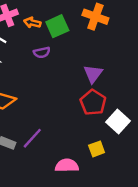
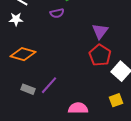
yellow square: (97, 149) -> (116, 100), moved

